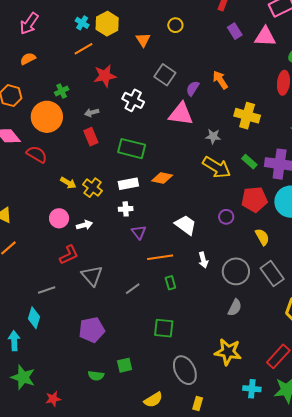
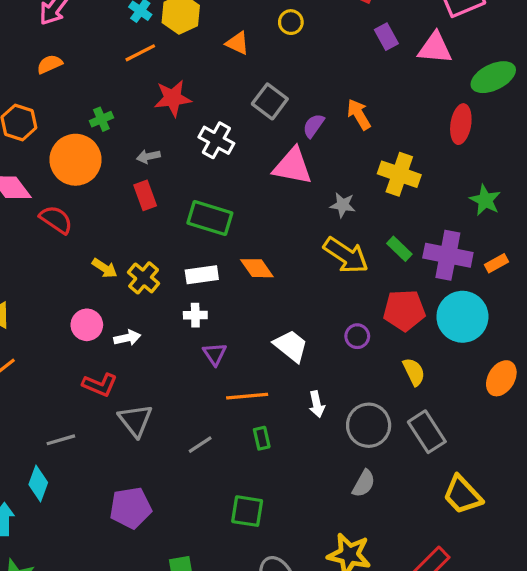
orange triangle: (143, 40) -> (237, 43), turned -35
orange diamond: (162, 178) -> (257, 268), turned 40
red L-shape: (69, 255) -> (100, 385), turned 45

